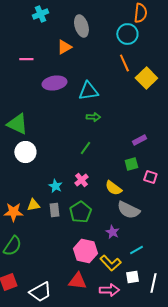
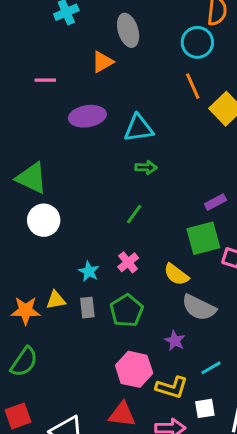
green square: (131, 164) -> (203, 238), size x1.6
yellow L-shape: (110, 263) -> (172, 387), turned -30

